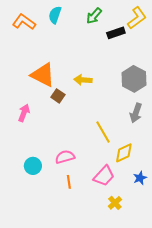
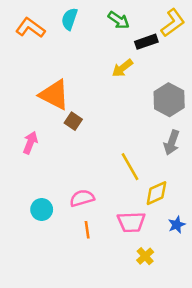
green arrow: (94, 16) -> (119, 20), turned -96
yellow arrow: (83, 80) -> (122, 68), moved, turned -42
pink trapezoid: (104, 176) -> (131, 222), turned 45

